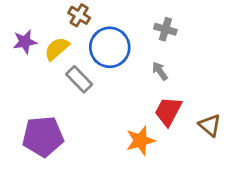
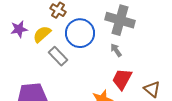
gray cross: (165, 29) -> (120, 20), size x1.8

